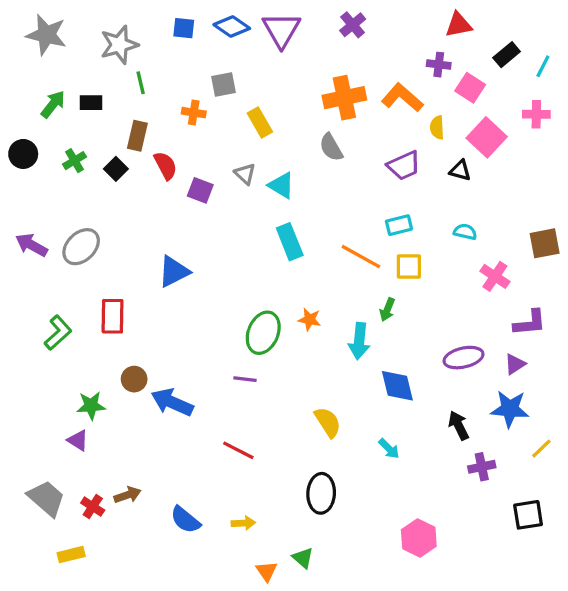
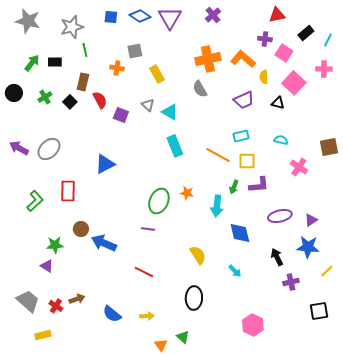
purple L-shape: (530, 323) -> (259, 185), moved

